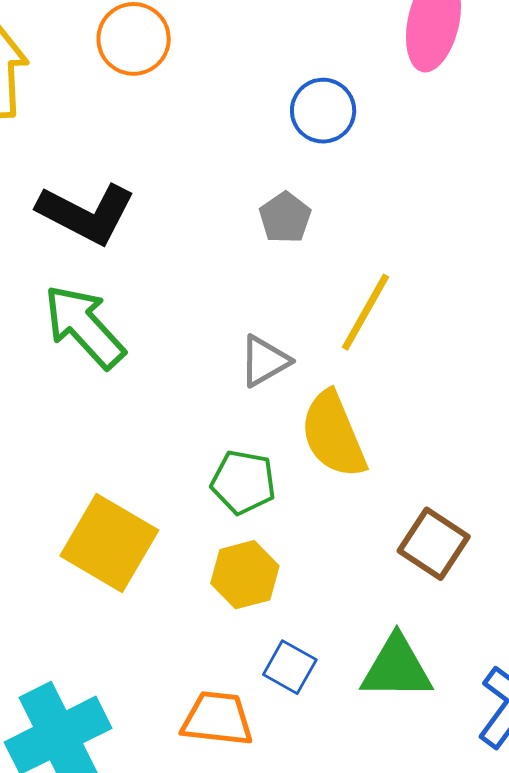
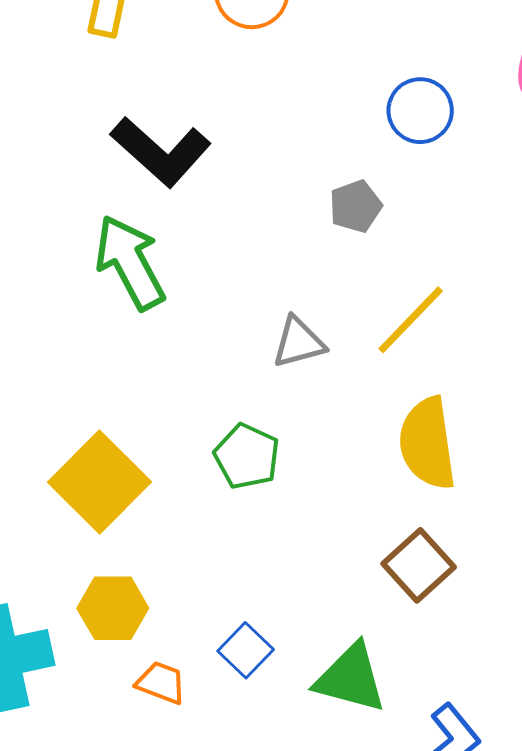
yellow semicircle: (333, 435) -> (427, 443), moved
yellow hexagon: (245, 575) -> (113, 608), moved
orange trapezoid: (217, 719) -> (161, 683), size x0.7

